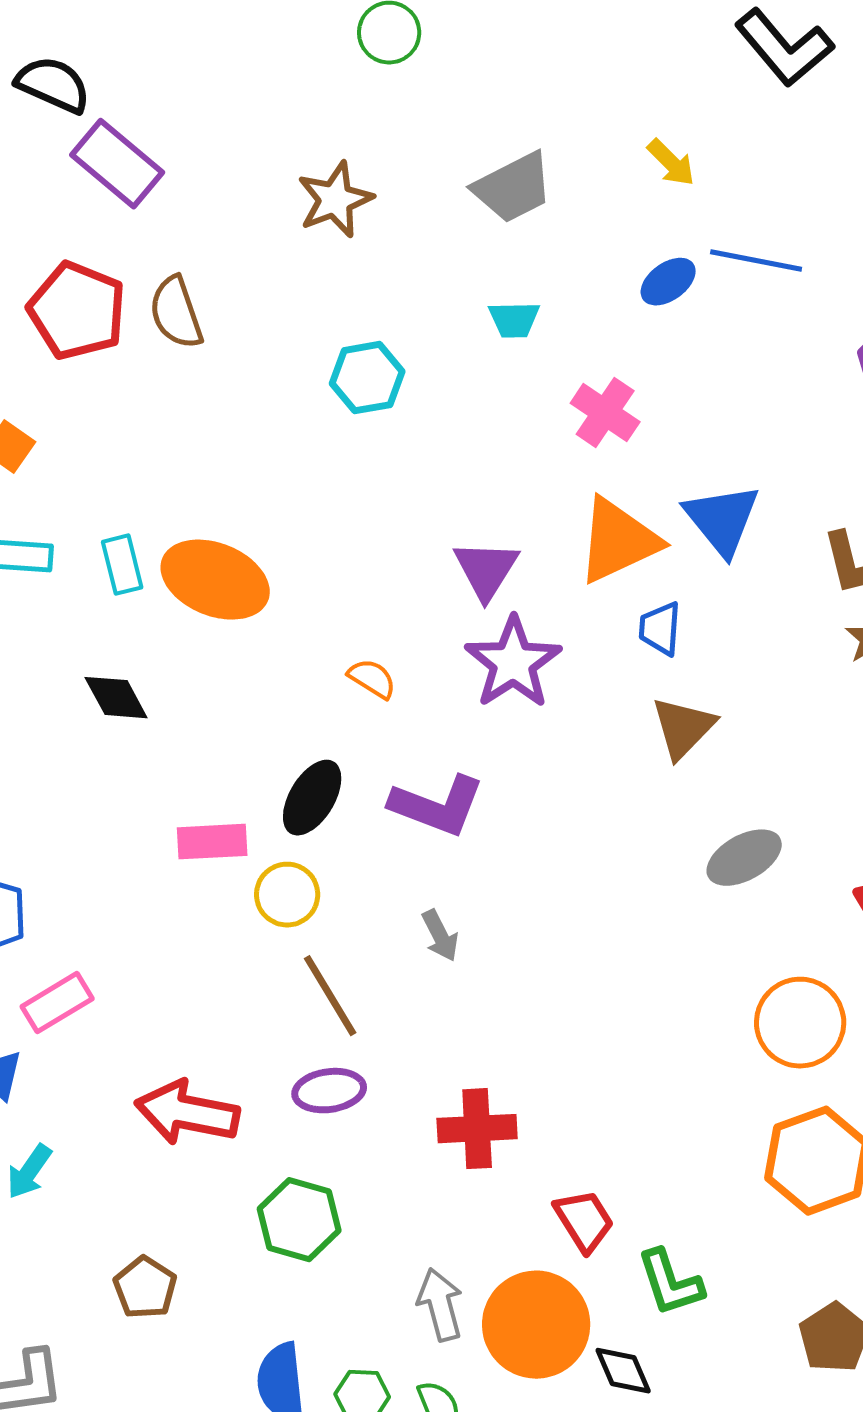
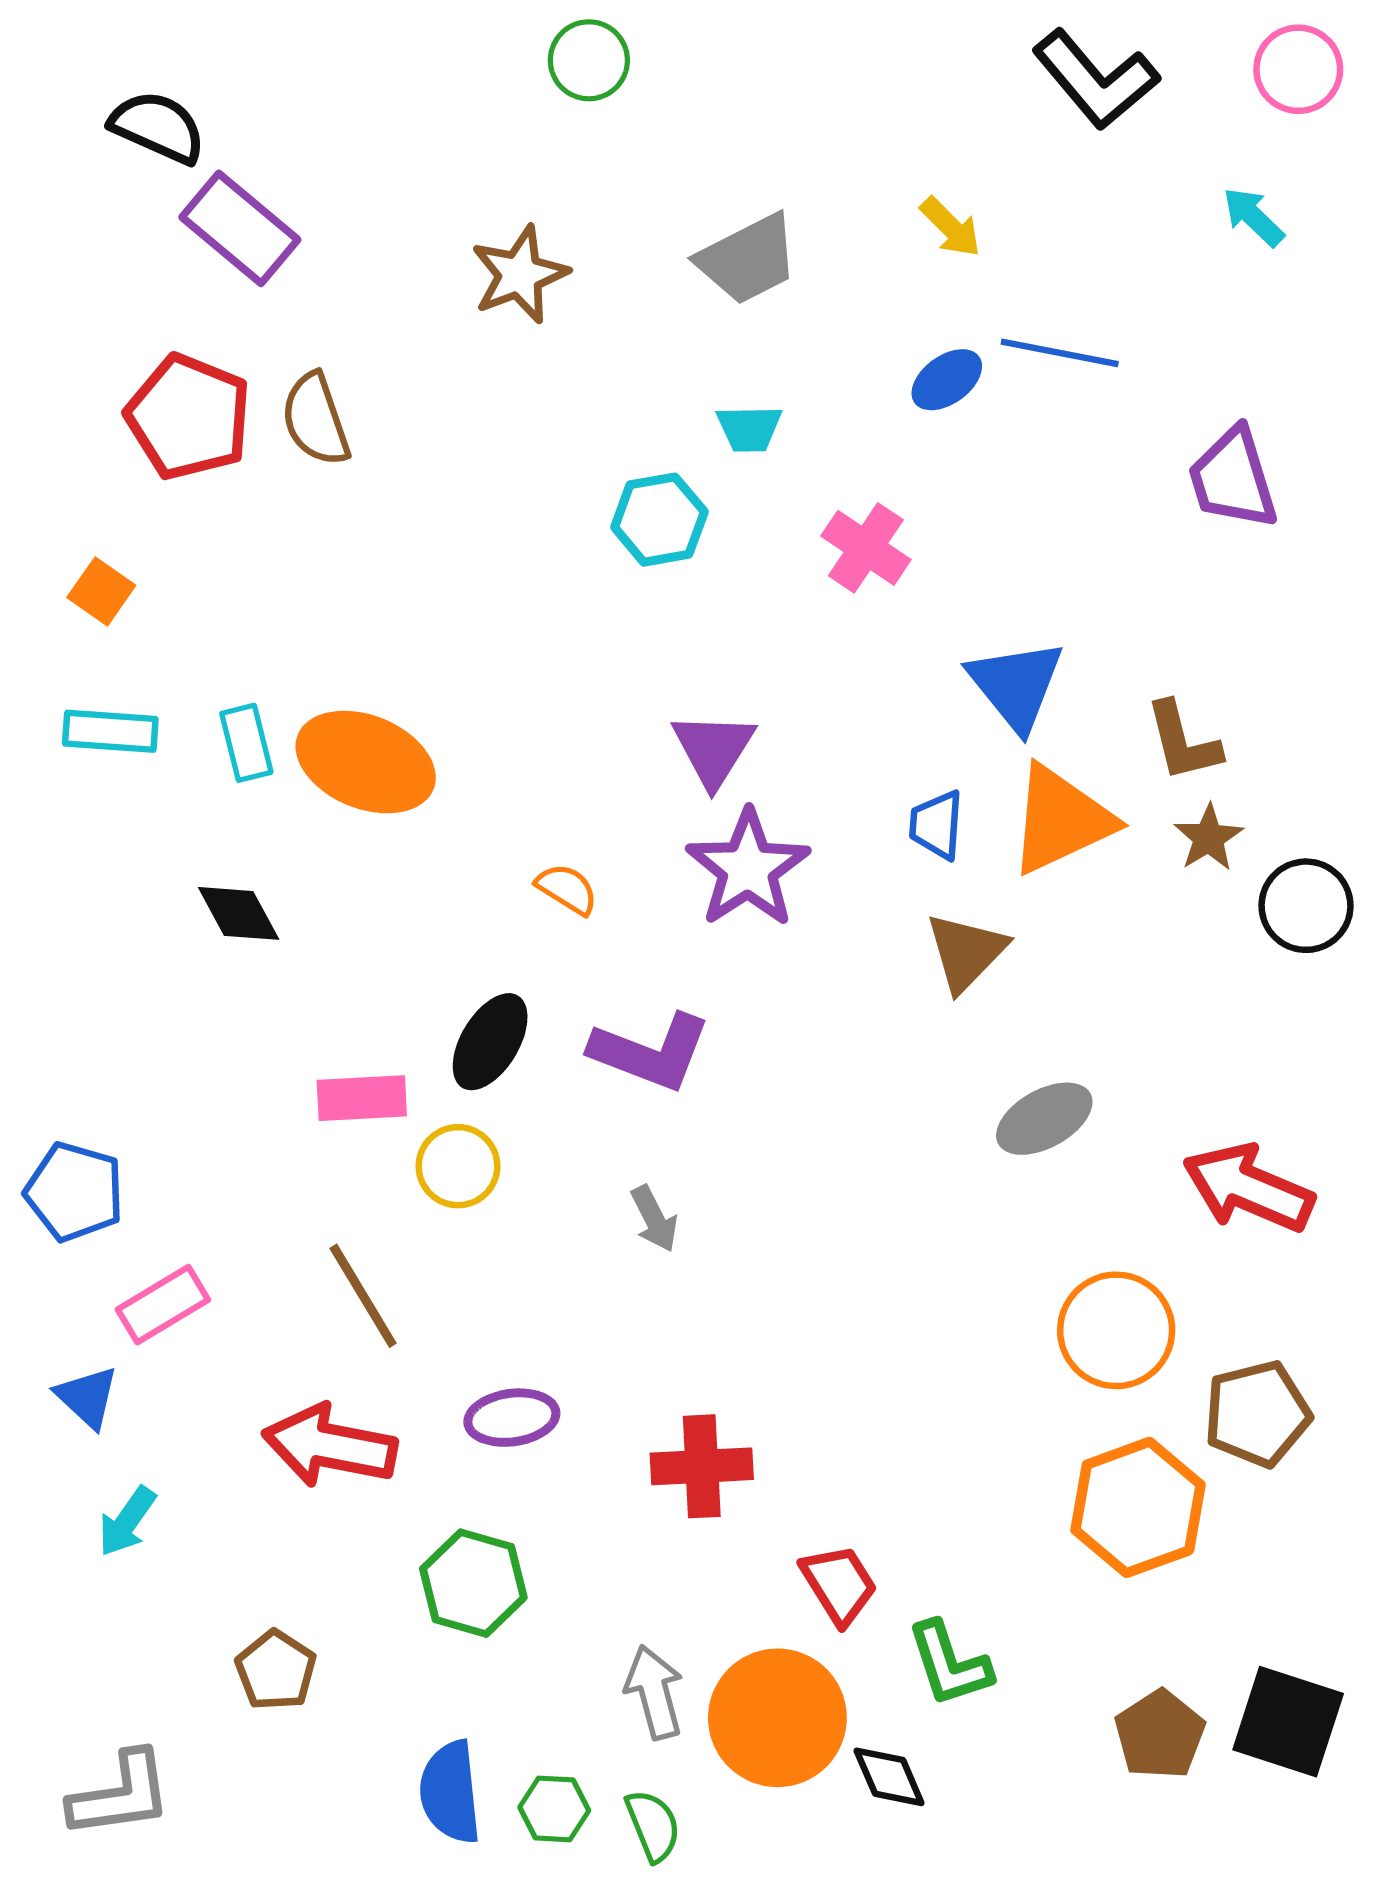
cyan hexagon: (367, 378) -> (659, 520), moved
orange triangle: (618, 541) -> (1061, 820), moved
brown line: (330, 996) -> (363, 1296), moved

